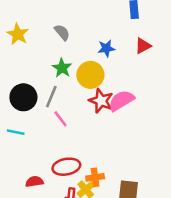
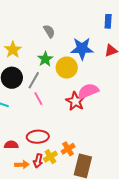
yellow star: (18, 34) -> (13, 50), moved
blue star: (106, 48) -> (82, 49), size x1.6
red star: (101, 101) -> (75, 101), moved
orange cross: (95, 177) -> (68, 149), moved, turned -32

